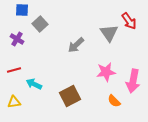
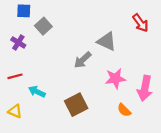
gray triangle: (109, 33) -> (107, 41), moved, turned -30
gray arrow: (76, 45) -> (83, 60), moved
yellow triangle: (14, 102) -> (15, 111), turned 32

